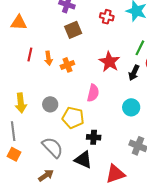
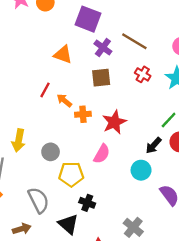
orange triangle: (19, 23) -> (63, 55), moved
orange arrow: (48, 58) -> (64, 100), turned 120
red star: (109, 62) -> (114, 122), moved
cyan circle: (131, 107) -> (141, 170), moved
yellow pentagon: (73, 118) -> (71, 174), turned -30

